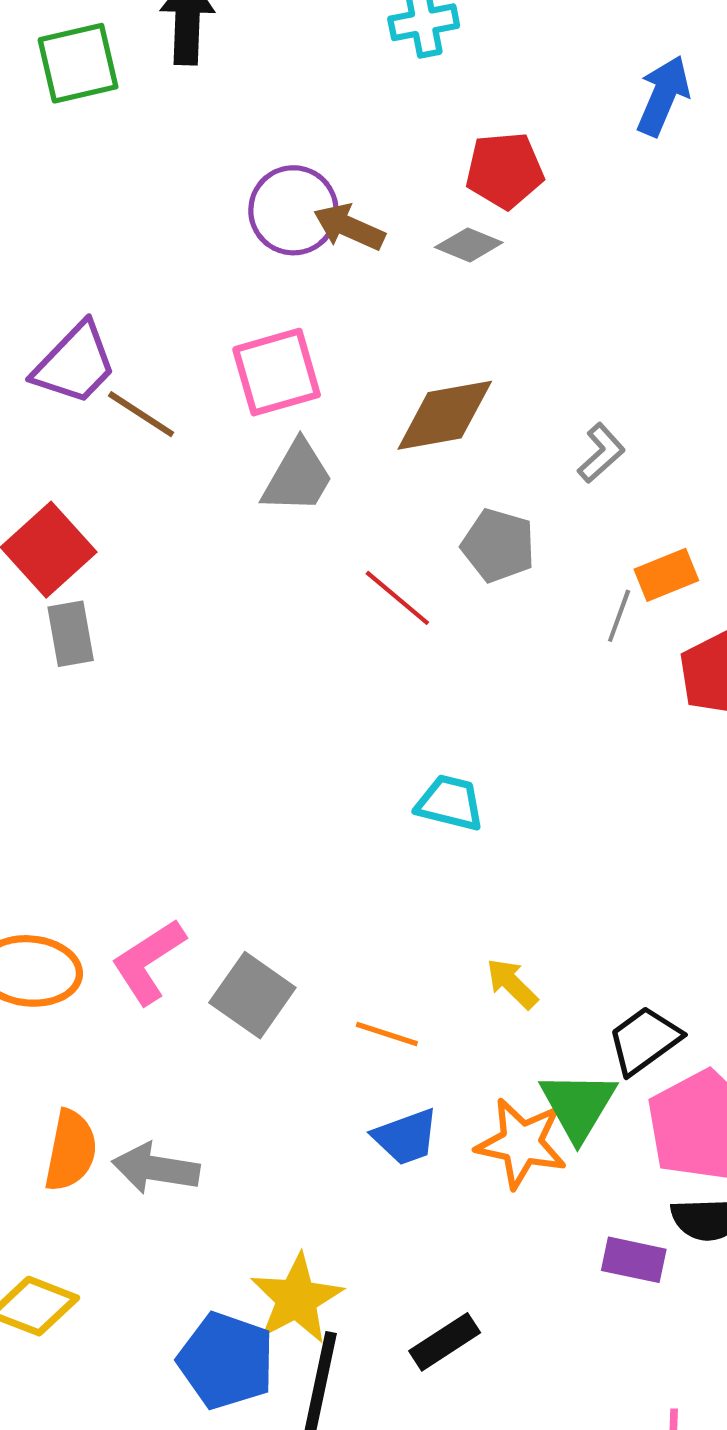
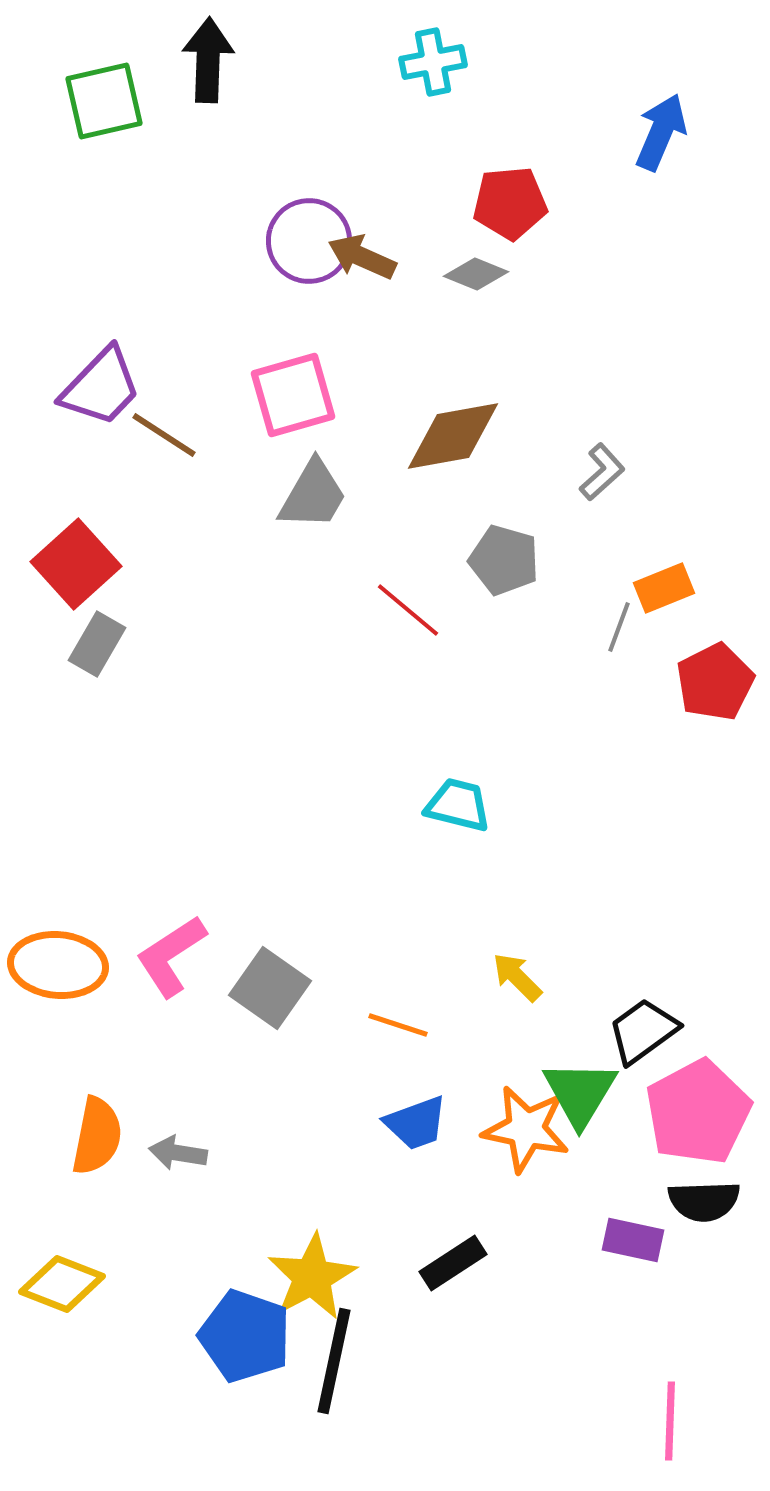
gray rectangle: (71, 634) -> (97, 644), turned 40
gray arrow: (156, 1168) -> (178, 1153), size x0.7
black rectangle: (445, 1342) -> (453, 1263), moved

